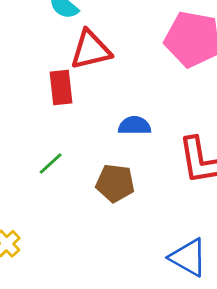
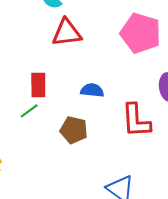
red rectangle: (61, 87) -> (38, 85), moved

